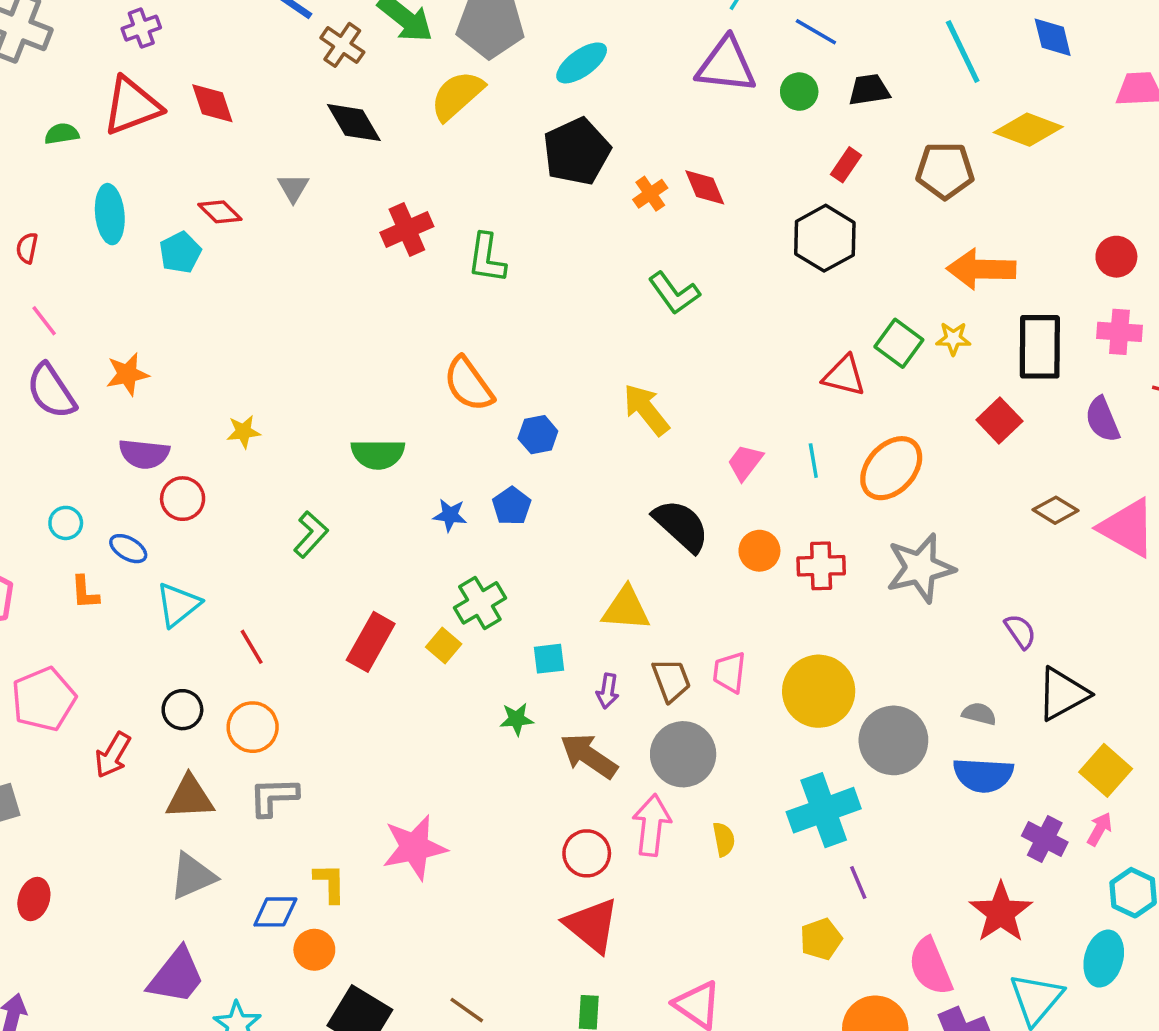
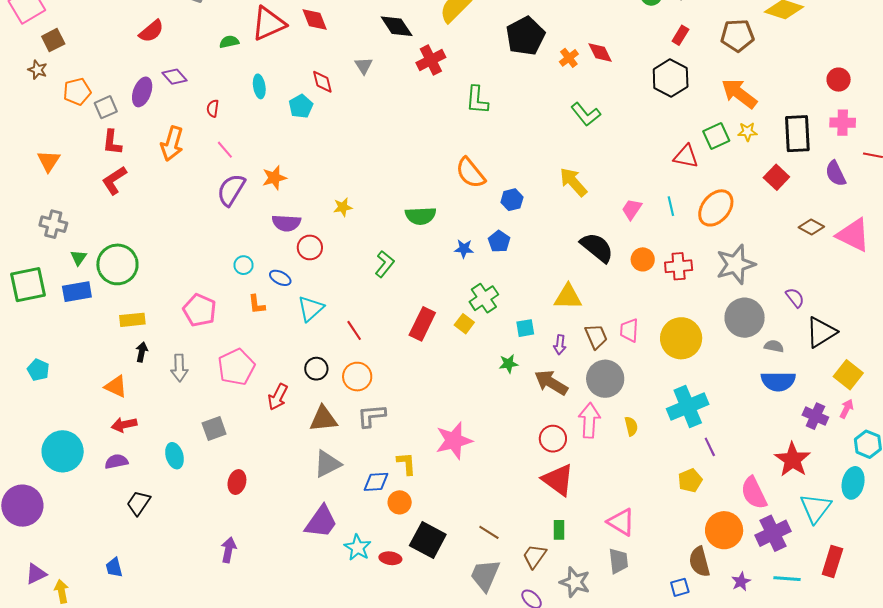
red diamond: (220, 212) -> (322, 82), turned 35
cyan ellipse: (110, 214) -> (259, 86), size x0.7
red cross: (407, 229) -> (431, 60), moved
orange arrow: (981, 269) -> (739, 93), moved, turned 39
green square: (899, 343) -> (716, 136), turned 32
purple semicircle: (51, 391) -> (231, 190), turned 68
gray circle: (893, 740) -> (745, 318), moved

